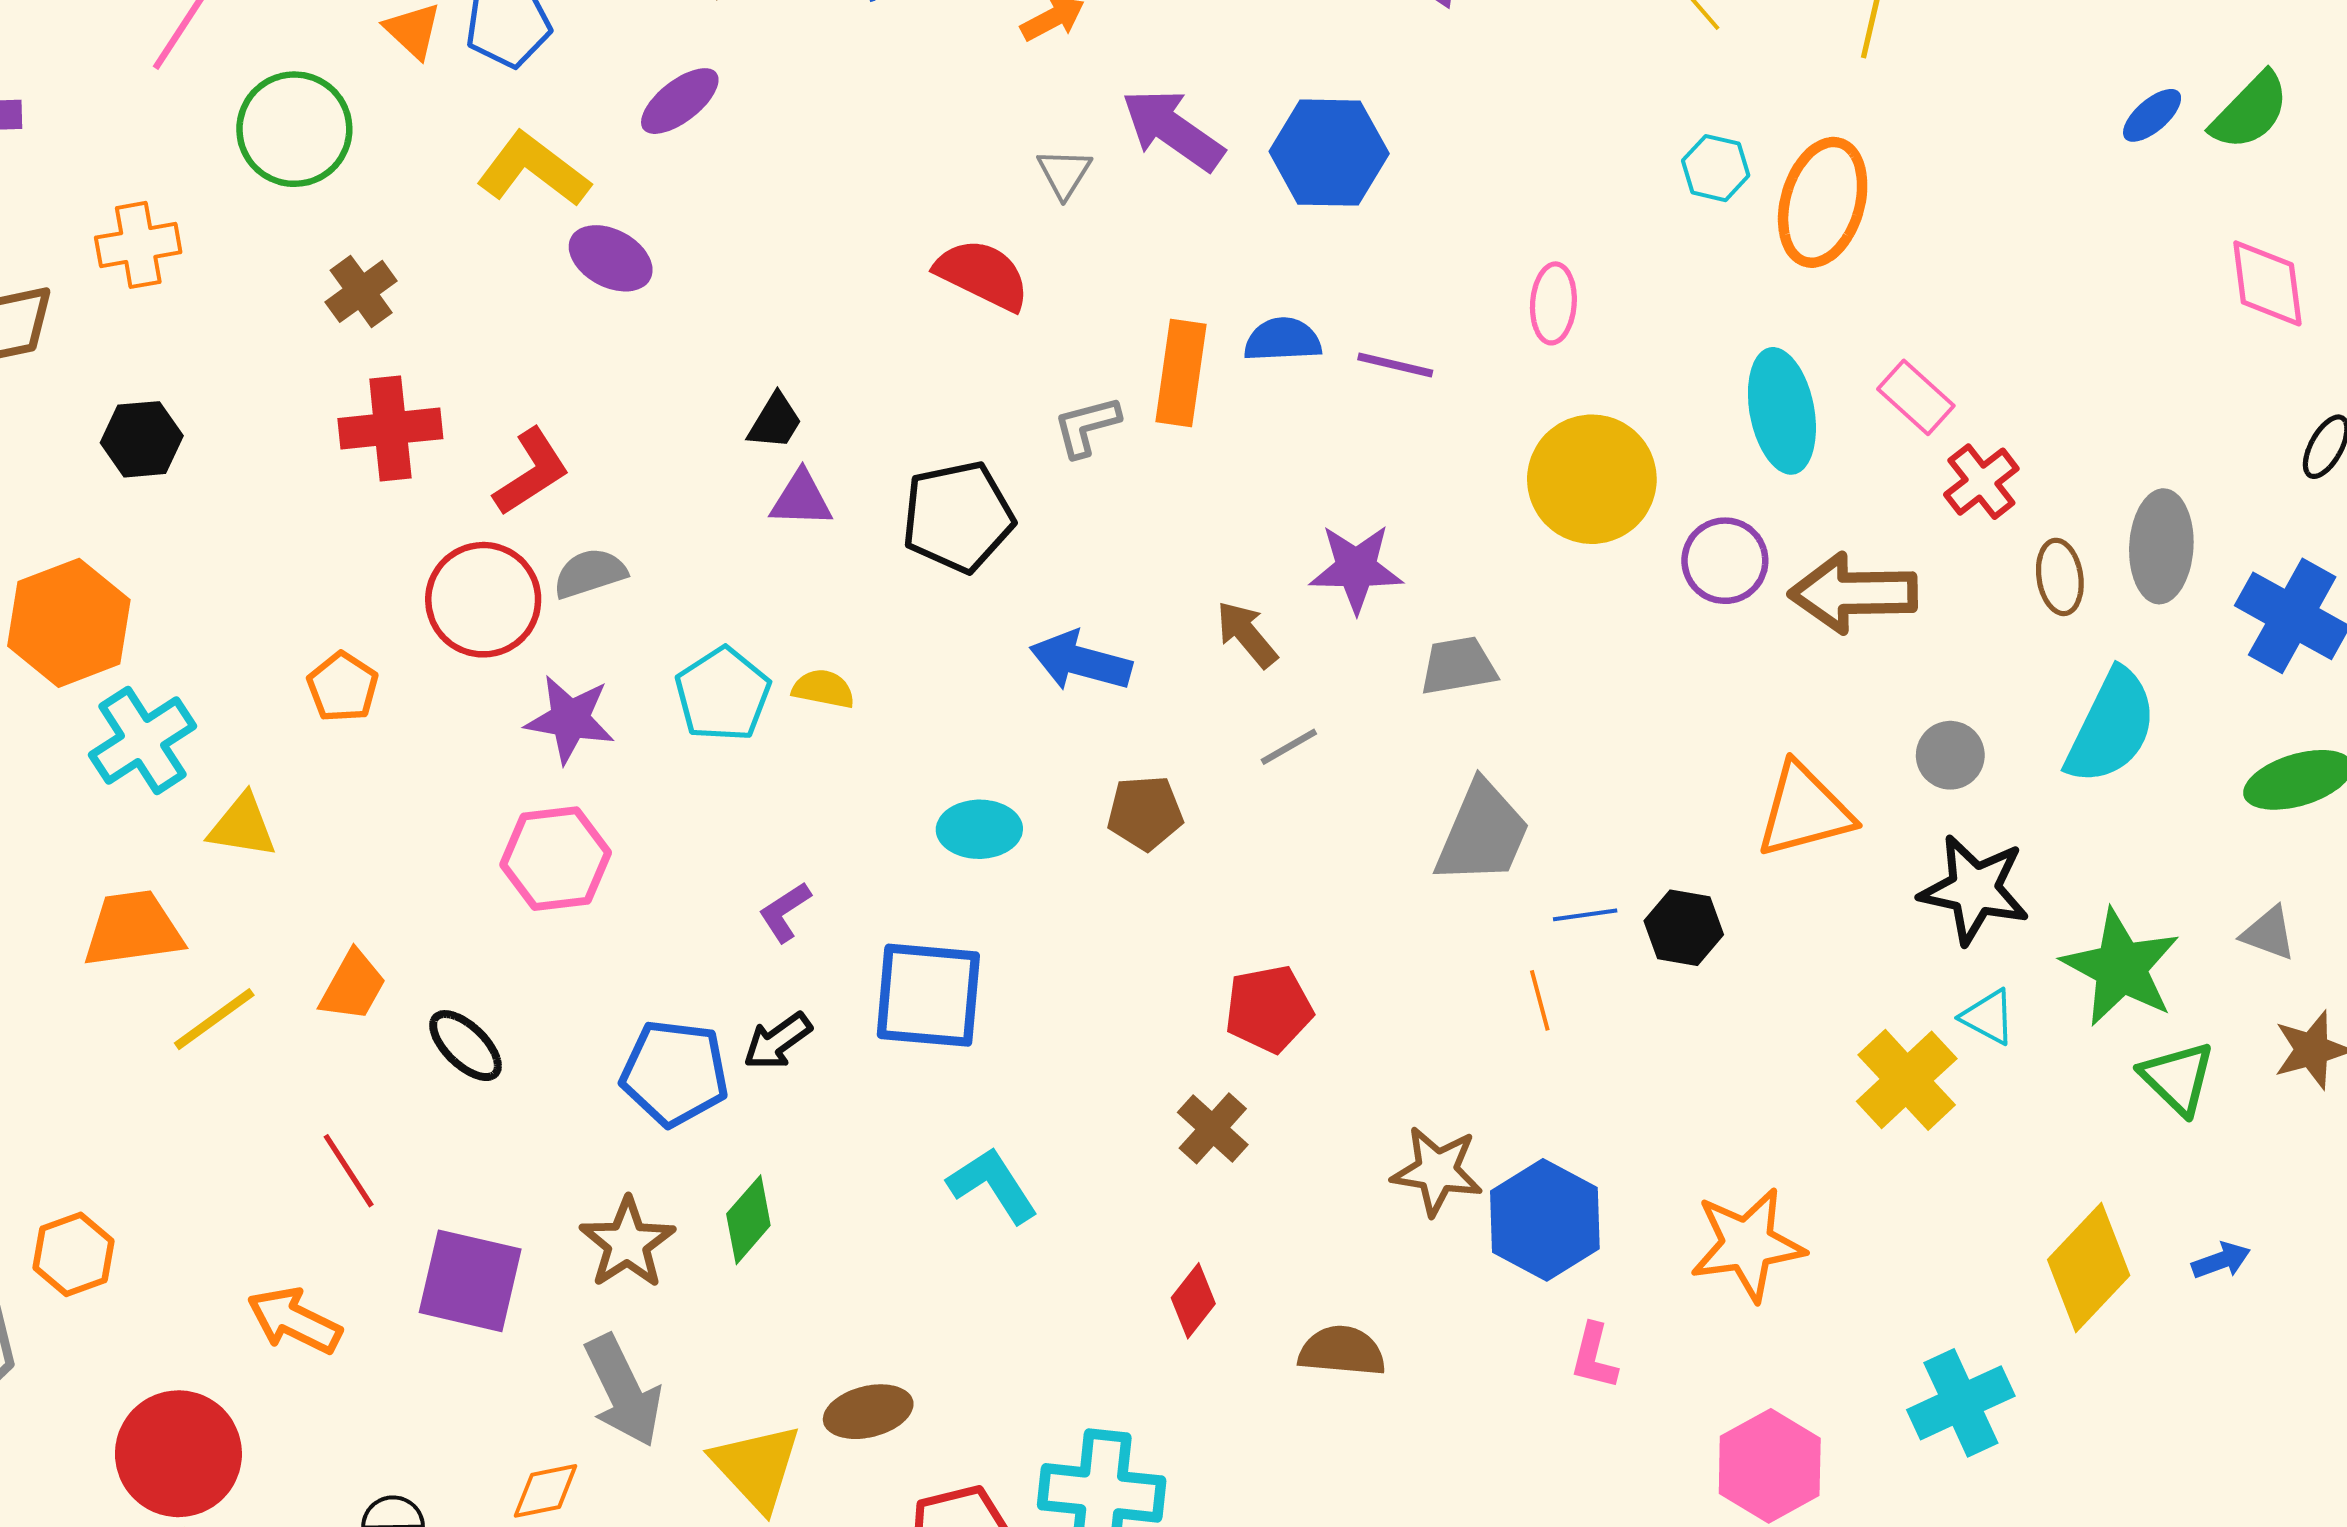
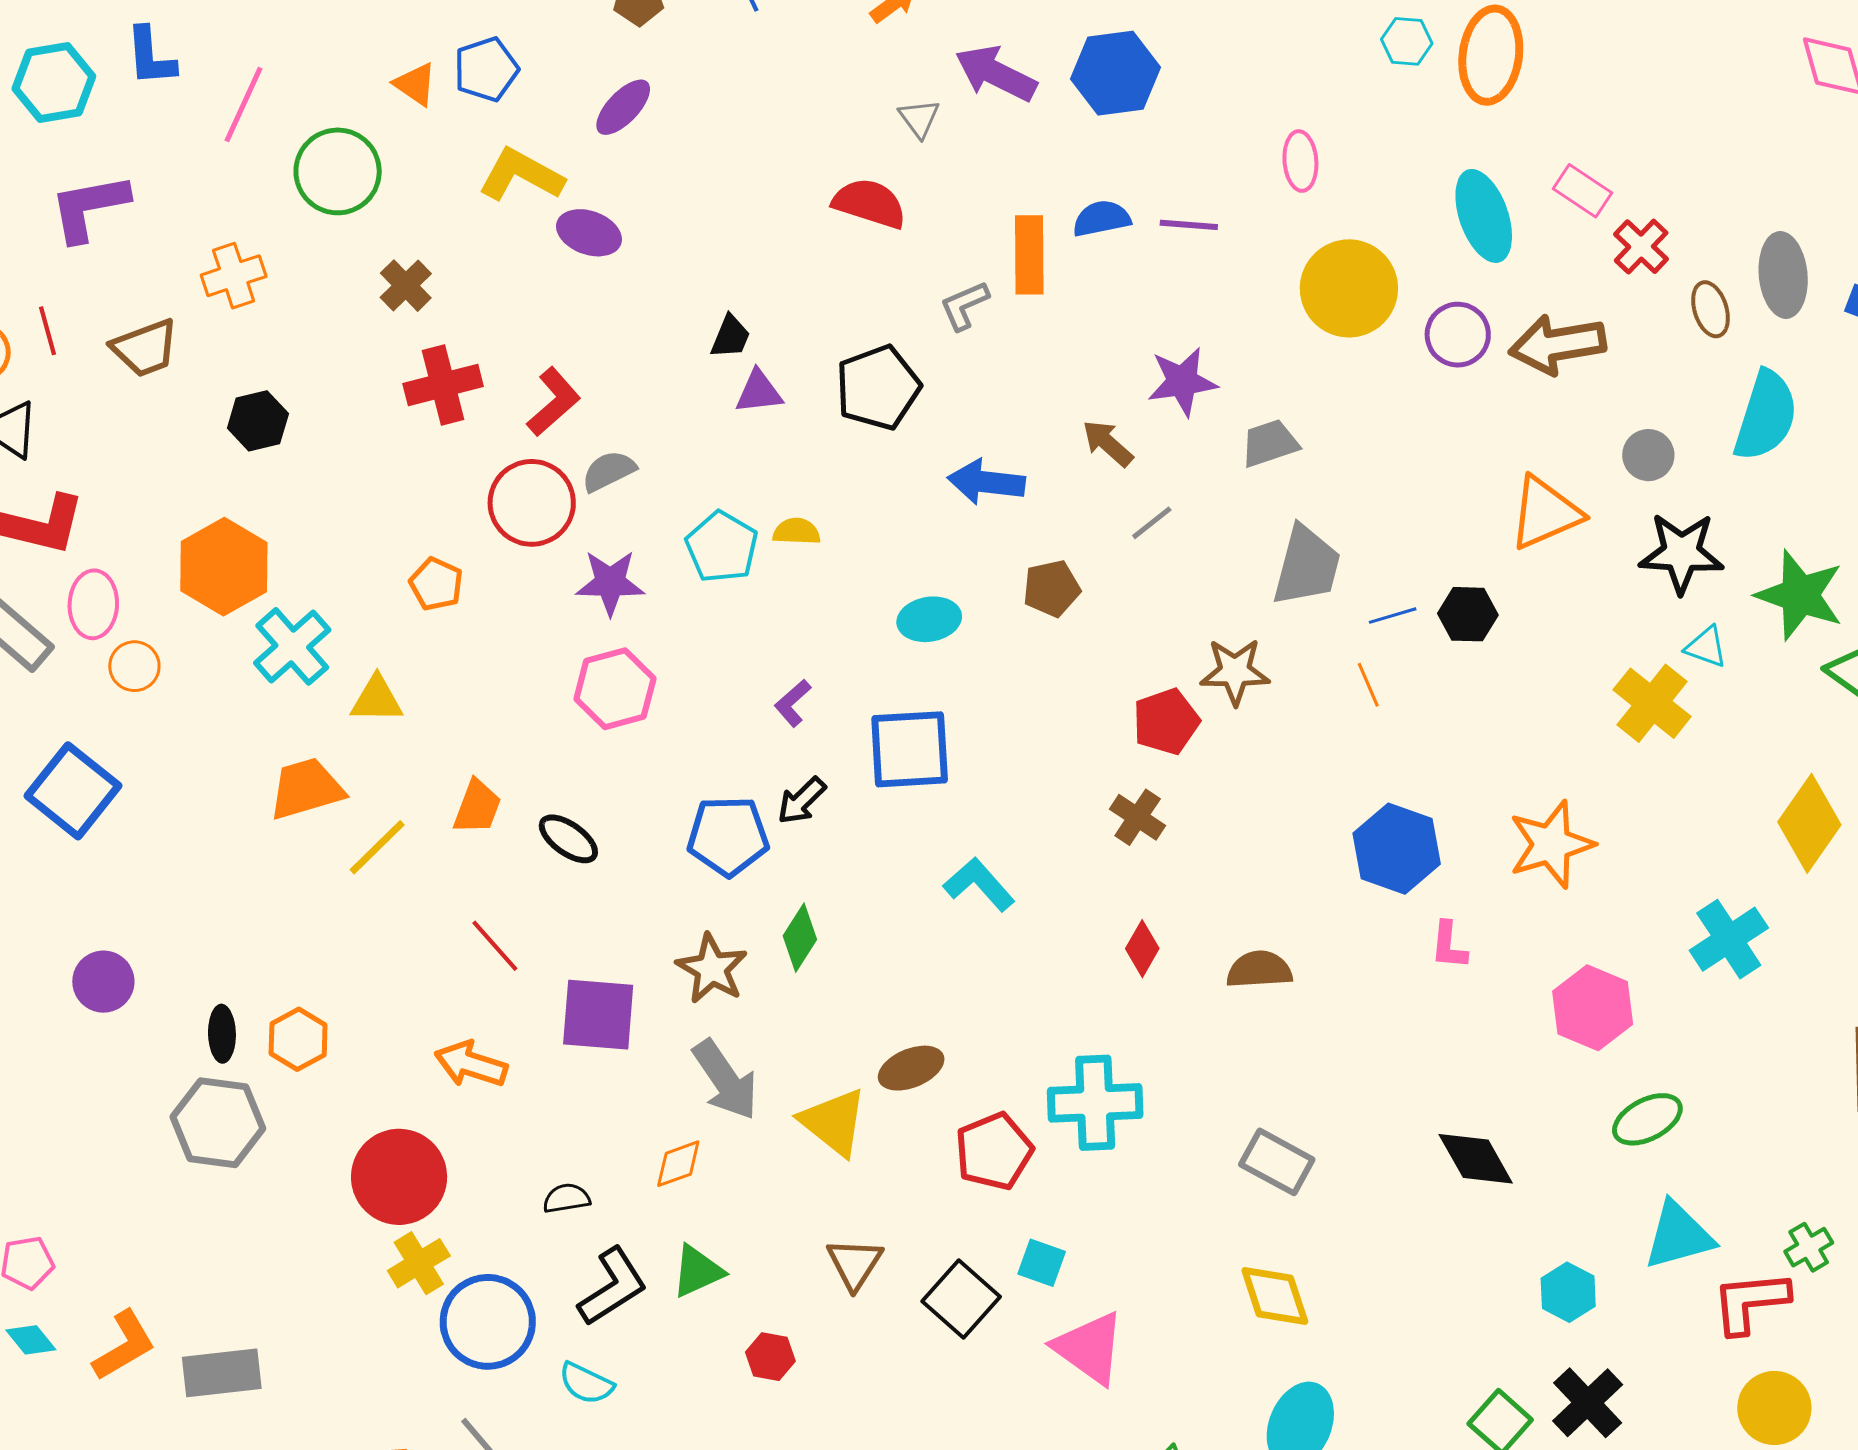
brown star: (1437, 1171) -> (1235, 672), moved

